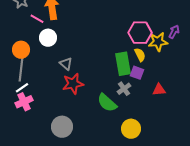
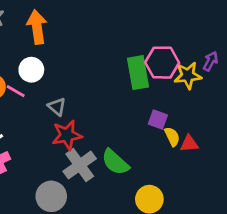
pink line: (37, 19) -> (16, 91), moved
yellow semicircle: (140, 55) -> (172, 137), moved
green rectangle: (123, 64) -> (138, 73), moved
gray cross: (124, 89) -> (80, 165), moved, size x1.6

